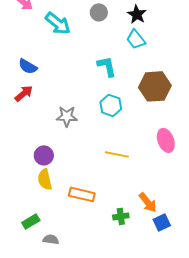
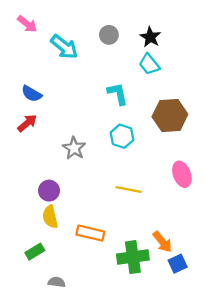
gray star: (67, 116) -> (74, 148), turned 30
green cross: (121, 216) -> (133, 257), size x1.8
green rectangle: (31, 221) -> (35, 252), moved

